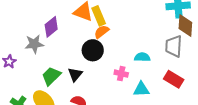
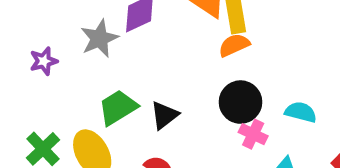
gray star: (34, 44) -> (99, 38), turned -30
black circle: (93, 50) -> (240, 102), moved

